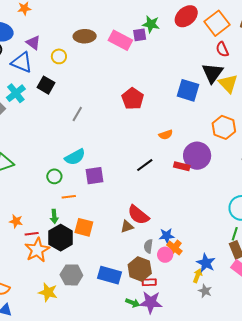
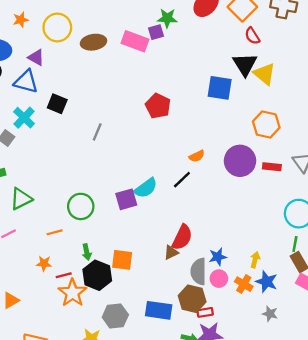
yellow circle: (59, 56) -> (57, 27), moved, size x1.6
orange semicircle: (166, 135) -> (197, 156), moved
cyan semicircle: (75, 157) -> (146, 188), moved
red rectangle: (182, 166) -> (272, 167), moved
green circle: (54, 176) -> (81, 206), size x1.5
orange line: (69, 197) -> (55, 232), moved
red semicircle: (138, 215) -> (182, 237), turned -95
gray semicircle: (148, 246) -> (198, 271), size x1.6
orange cross: (174, 248) -> (244, 284), moved
yellow arrow: (198, 276) -> (255, 260), moved

